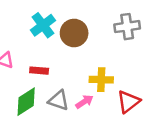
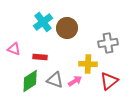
gray cross: (127, 27) -> (108, 43), moved

